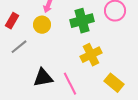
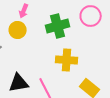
yellow cross: (91, 55) -> (67, 60), turned 30

